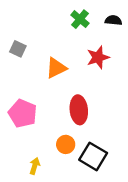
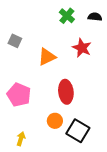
red star: (98, 57) -> (82, 48), turned -30
yellow arrow: (35, 166) -> (21, 139), moved

